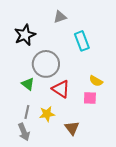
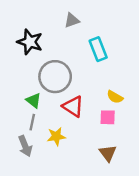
black star: (25, 35) -> (30, 42), turned -30
gray line: (27, 112) -> (32, 122), moved
brown triangle: (72, 128) -> (108, 153), moved
gray arrow: (24, 132) -> (25, 146), moved

